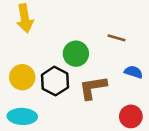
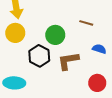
yellow circle: (22, 77) -> (15, 33), moved

